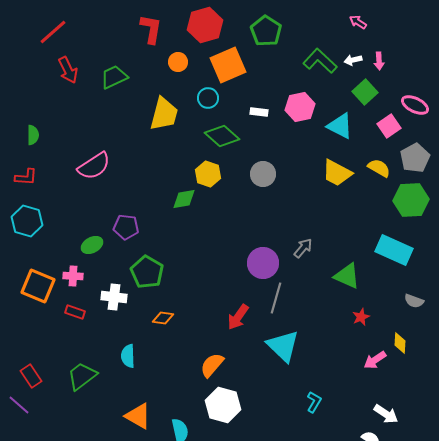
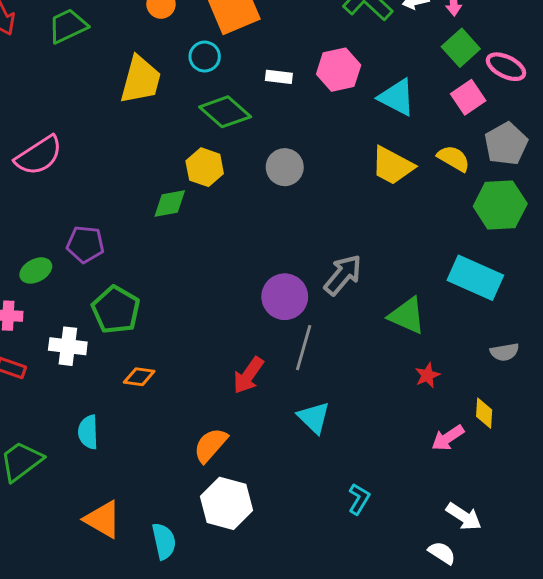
green square: (365, 92) -> (461, 48), moved
gray arrow: (303, 248) -> (343, 275), size x1.4
gray semicircle: (414, 301) -> (505, 352), turned -30
cyan triangle: (283, 346) -> (314, 418), size x0.7

